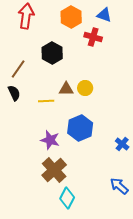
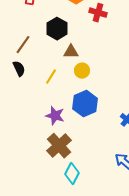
yellow circle: (85, 88) -> (82, 71), moved
brown triangle: (66, 89) -> (71, 52), moved
yellow line: (46, 101) -> (51, 77), turned -56

